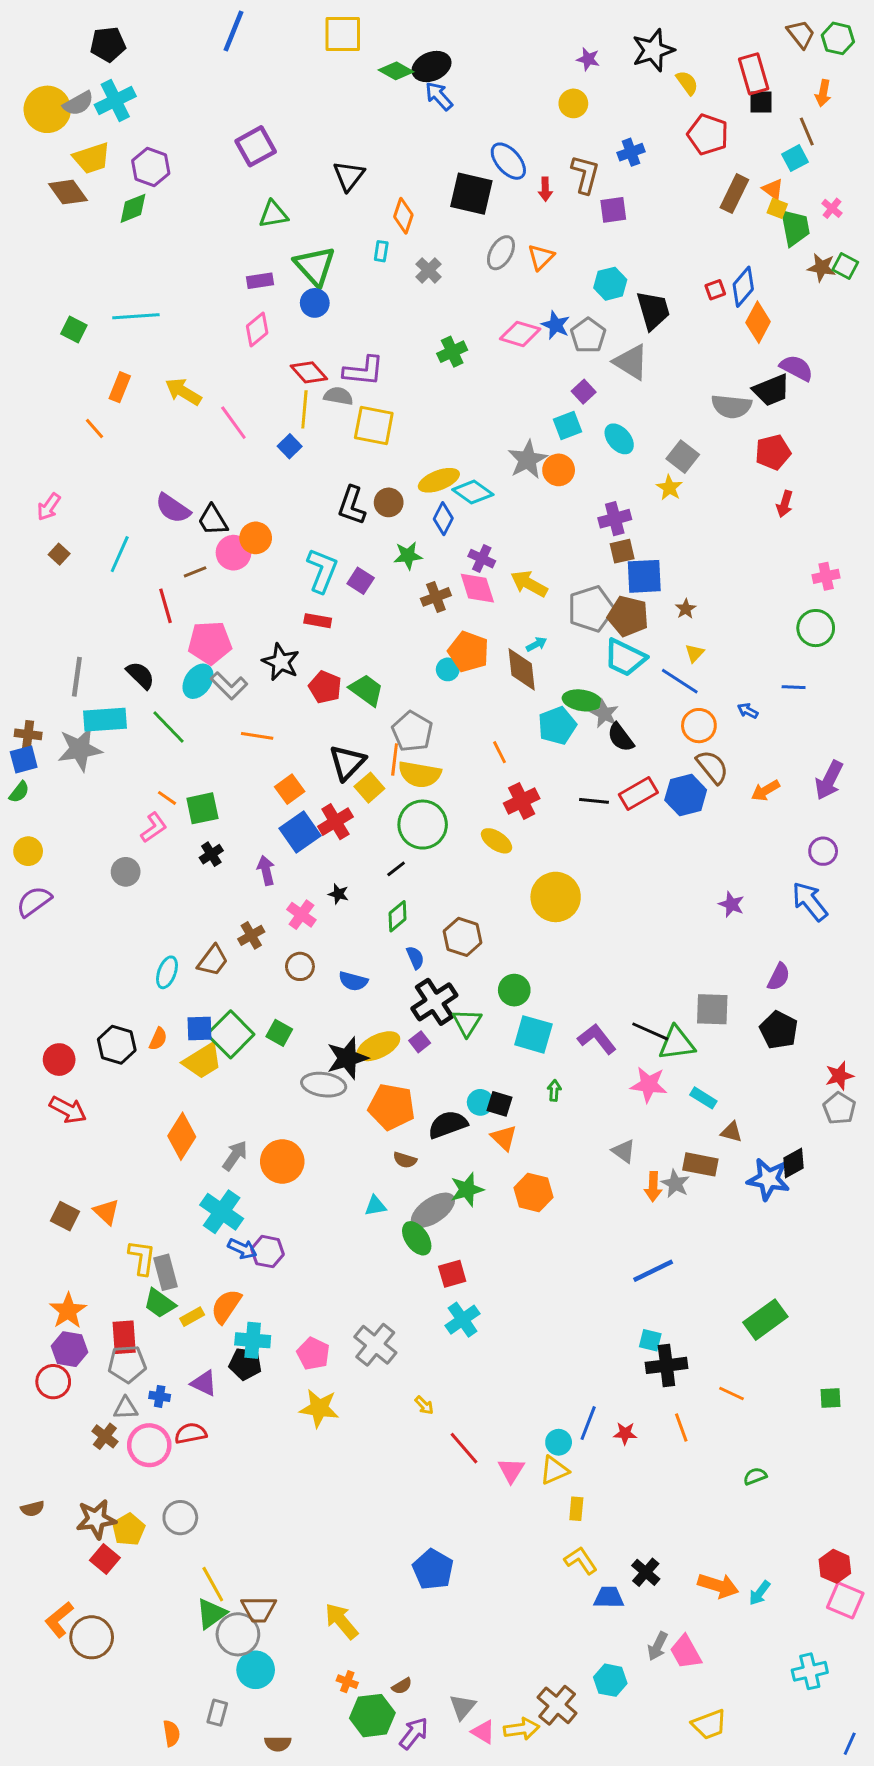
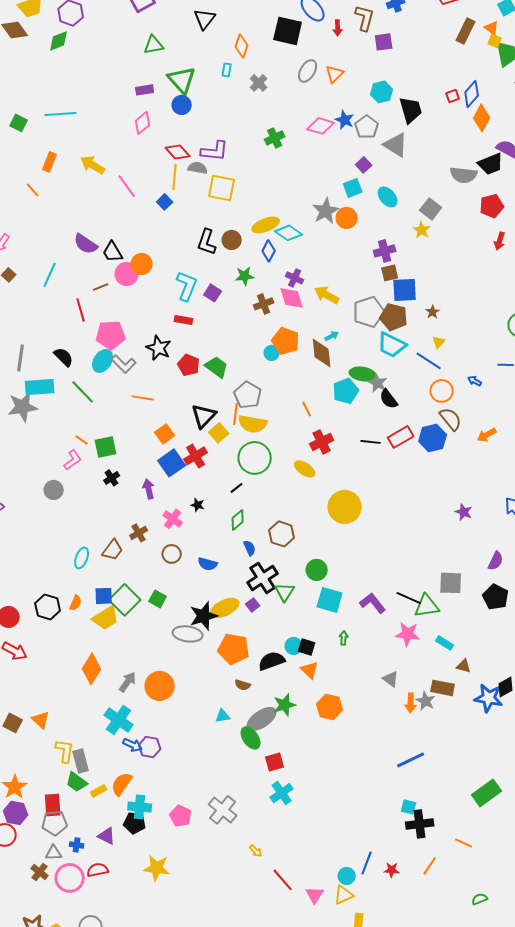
yellow star: (319, 1408) -> (157, 868), moved
orange line: (681, 1427) -> (430, 866), turned 54

